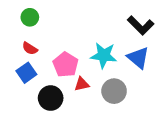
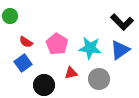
green circle: (30, 17) -> (10, 16), moved
blue triangle: (138, 58) -> (120, 50), turned 45
pink pentagon: (66, 65) -> (57, 44), moved

